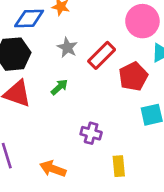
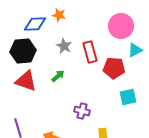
red rectangle: (102, 55) -> (90, 52), turned -60
red pentagon: (133, 76) -> (114, 68), turned 30

